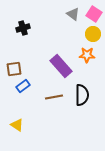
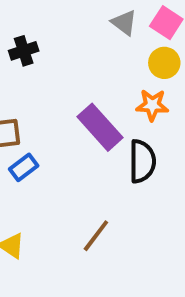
black semicircle: (82, 95) -> (142, 161), moved
brown line: (54, 97) -> (96, 236), moved, turned -42

